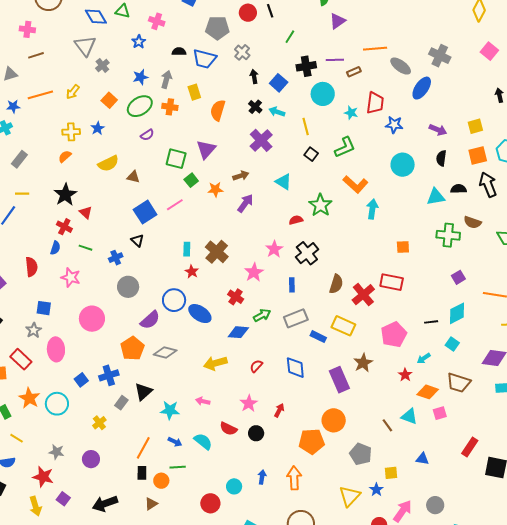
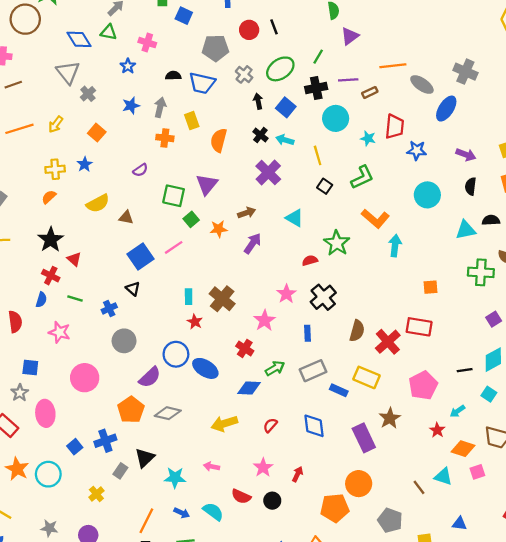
green line: (290, 37) -> (318, 57), moved
green ellipse: (140, 106) -> (280, 69), moved

